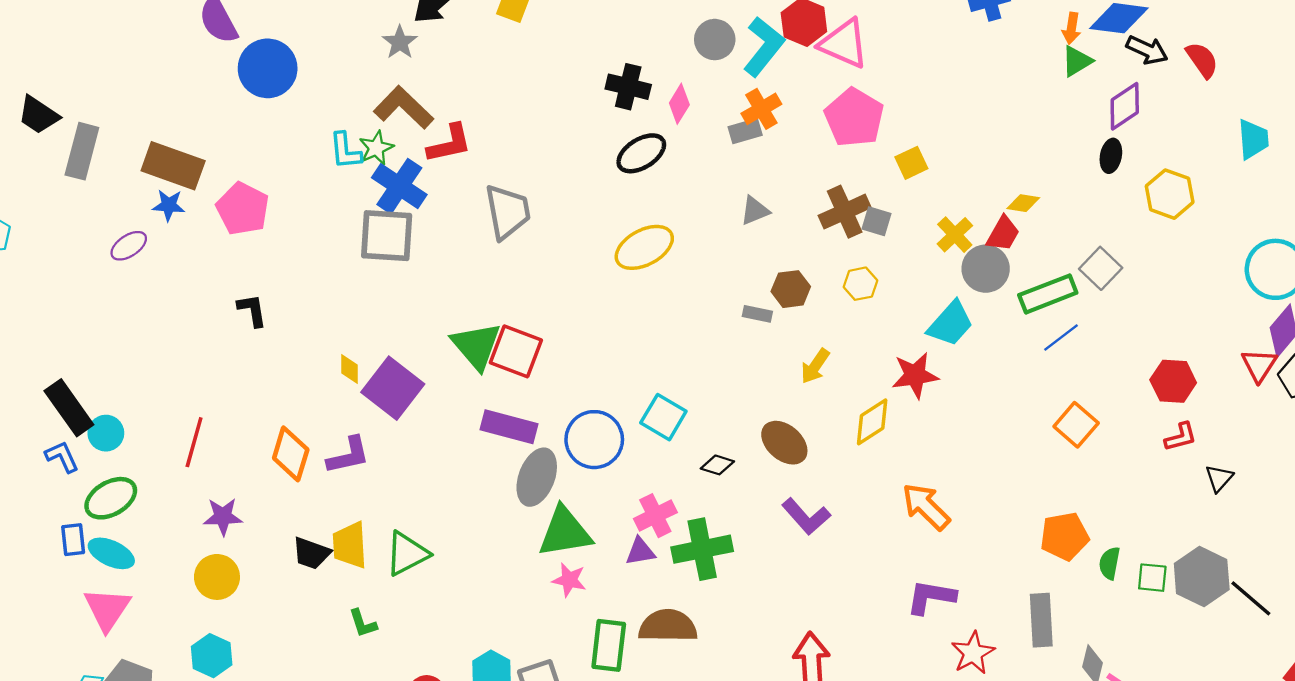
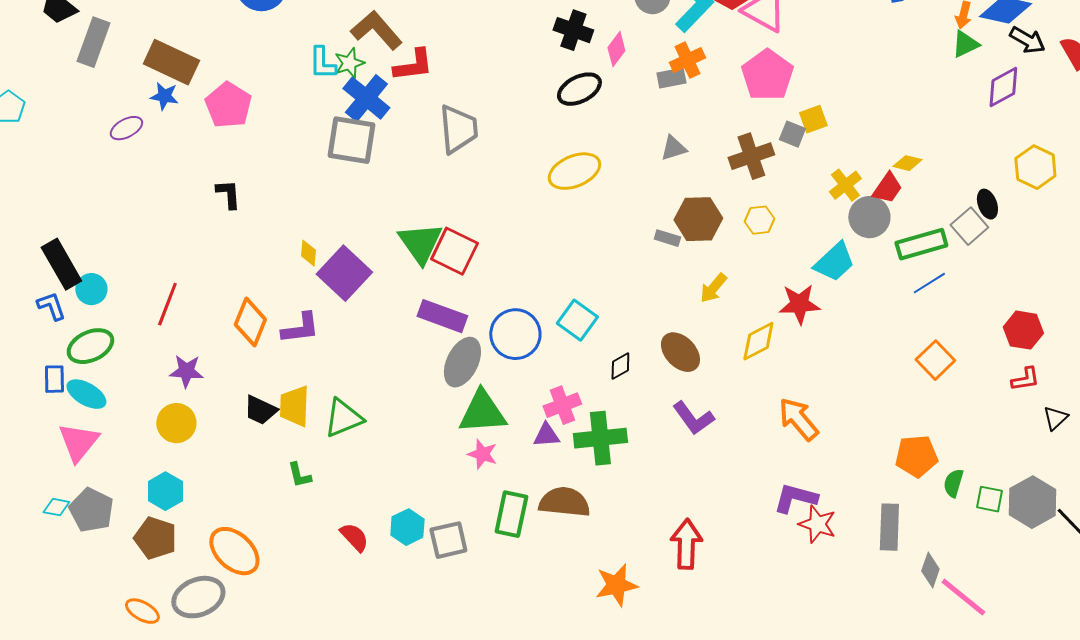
black ellipse: (1111, 156) -> (987, 204), moved, turned -36
gray square: (877, 221) -> (792, 134), moved
brown hexagon: (791, 289) -> (698, 219), size x1.4
black diamond: (717, 465) -> (620, 366), turned -52
red star: (973, 653) -> (817, 524), moved, turned -30

